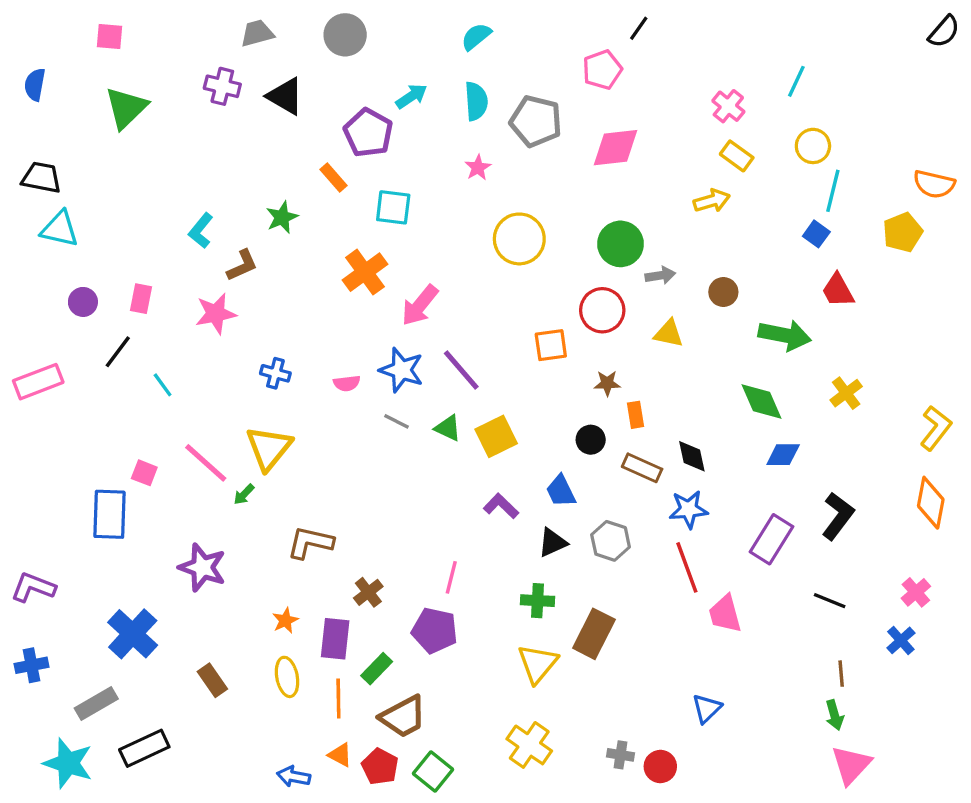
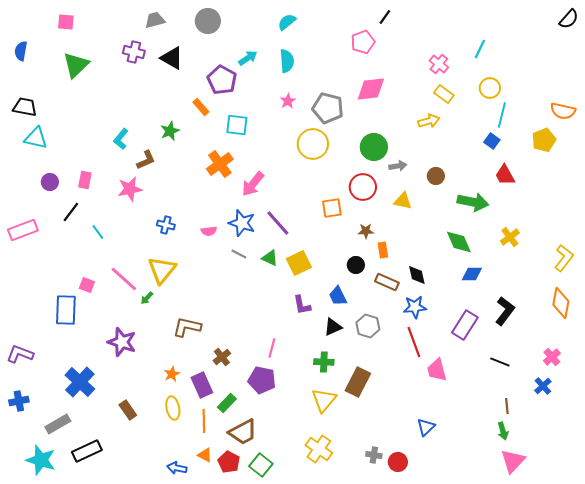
gray pentagon: (536, 121) -> (328, 108), moved
purple L-shape: (501, 506) -> (302, 305), turned -145
purple rectangle: (335, 639) -> (202, 385), turned -30

